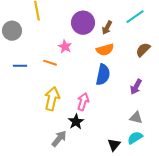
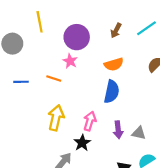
purple circle: (83, 23) -> (77, 37), moved
brown arrow: (107, 28) -> (116, 31), moved
purple arrow: (136, 87) -> (118, 130), moved, turned -35
gray triangle: (136, 118) -> (139, 133), moved

